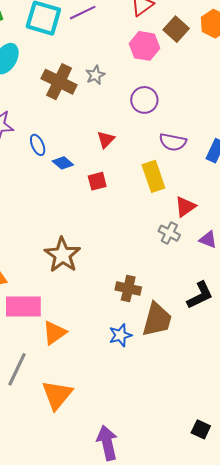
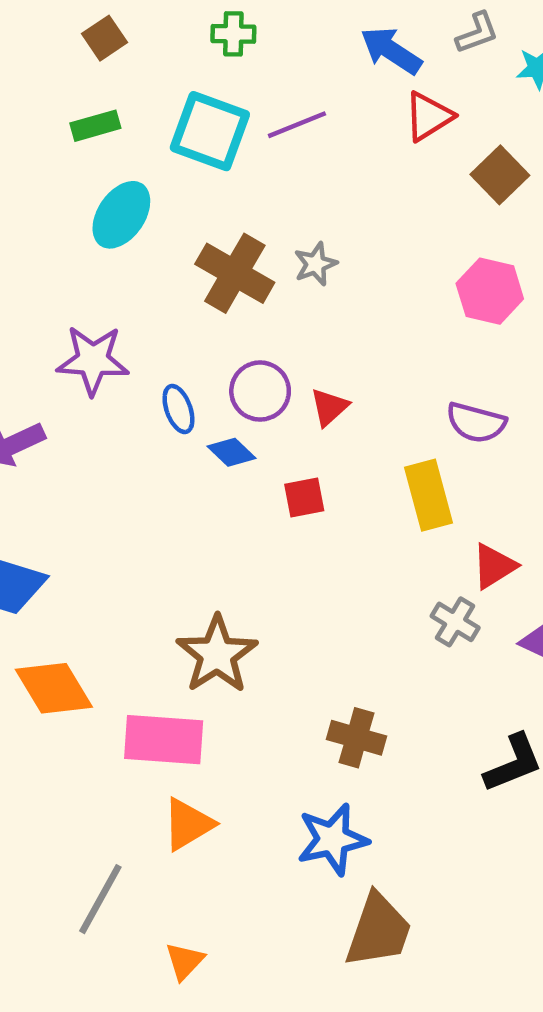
pink hexagon: (144, 46) -> (490, 291), moved
purple circle: (144, 100) -> (260, 391), moved
pink rectangle: (23, 306) -> (164, 740), moved
brown trapezoid: (157, 320) -> (378, 931), moved
blue star: (120, 335) -> (333, 839), size x1.4
orange triangle: (57, 395) -> (185, 961), size x0.6

